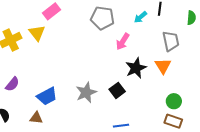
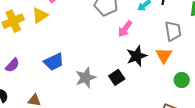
yellow triangle: (37, 33) -> (40, 15), turned 30
blue trapezoid: (47, 96) -> (54, 62), moved
green circle: (174, 101) -> (182, 80), moved

